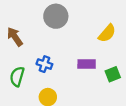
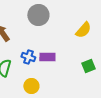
purple rectangle: (87, 64) -> (47, 57), moved

